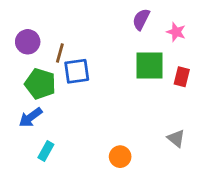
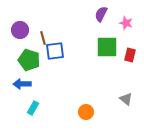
brown line: (60, 53) -> (43, 38), turned -32
blue arrow: (30, 117) -> (22, 84), turned 36

